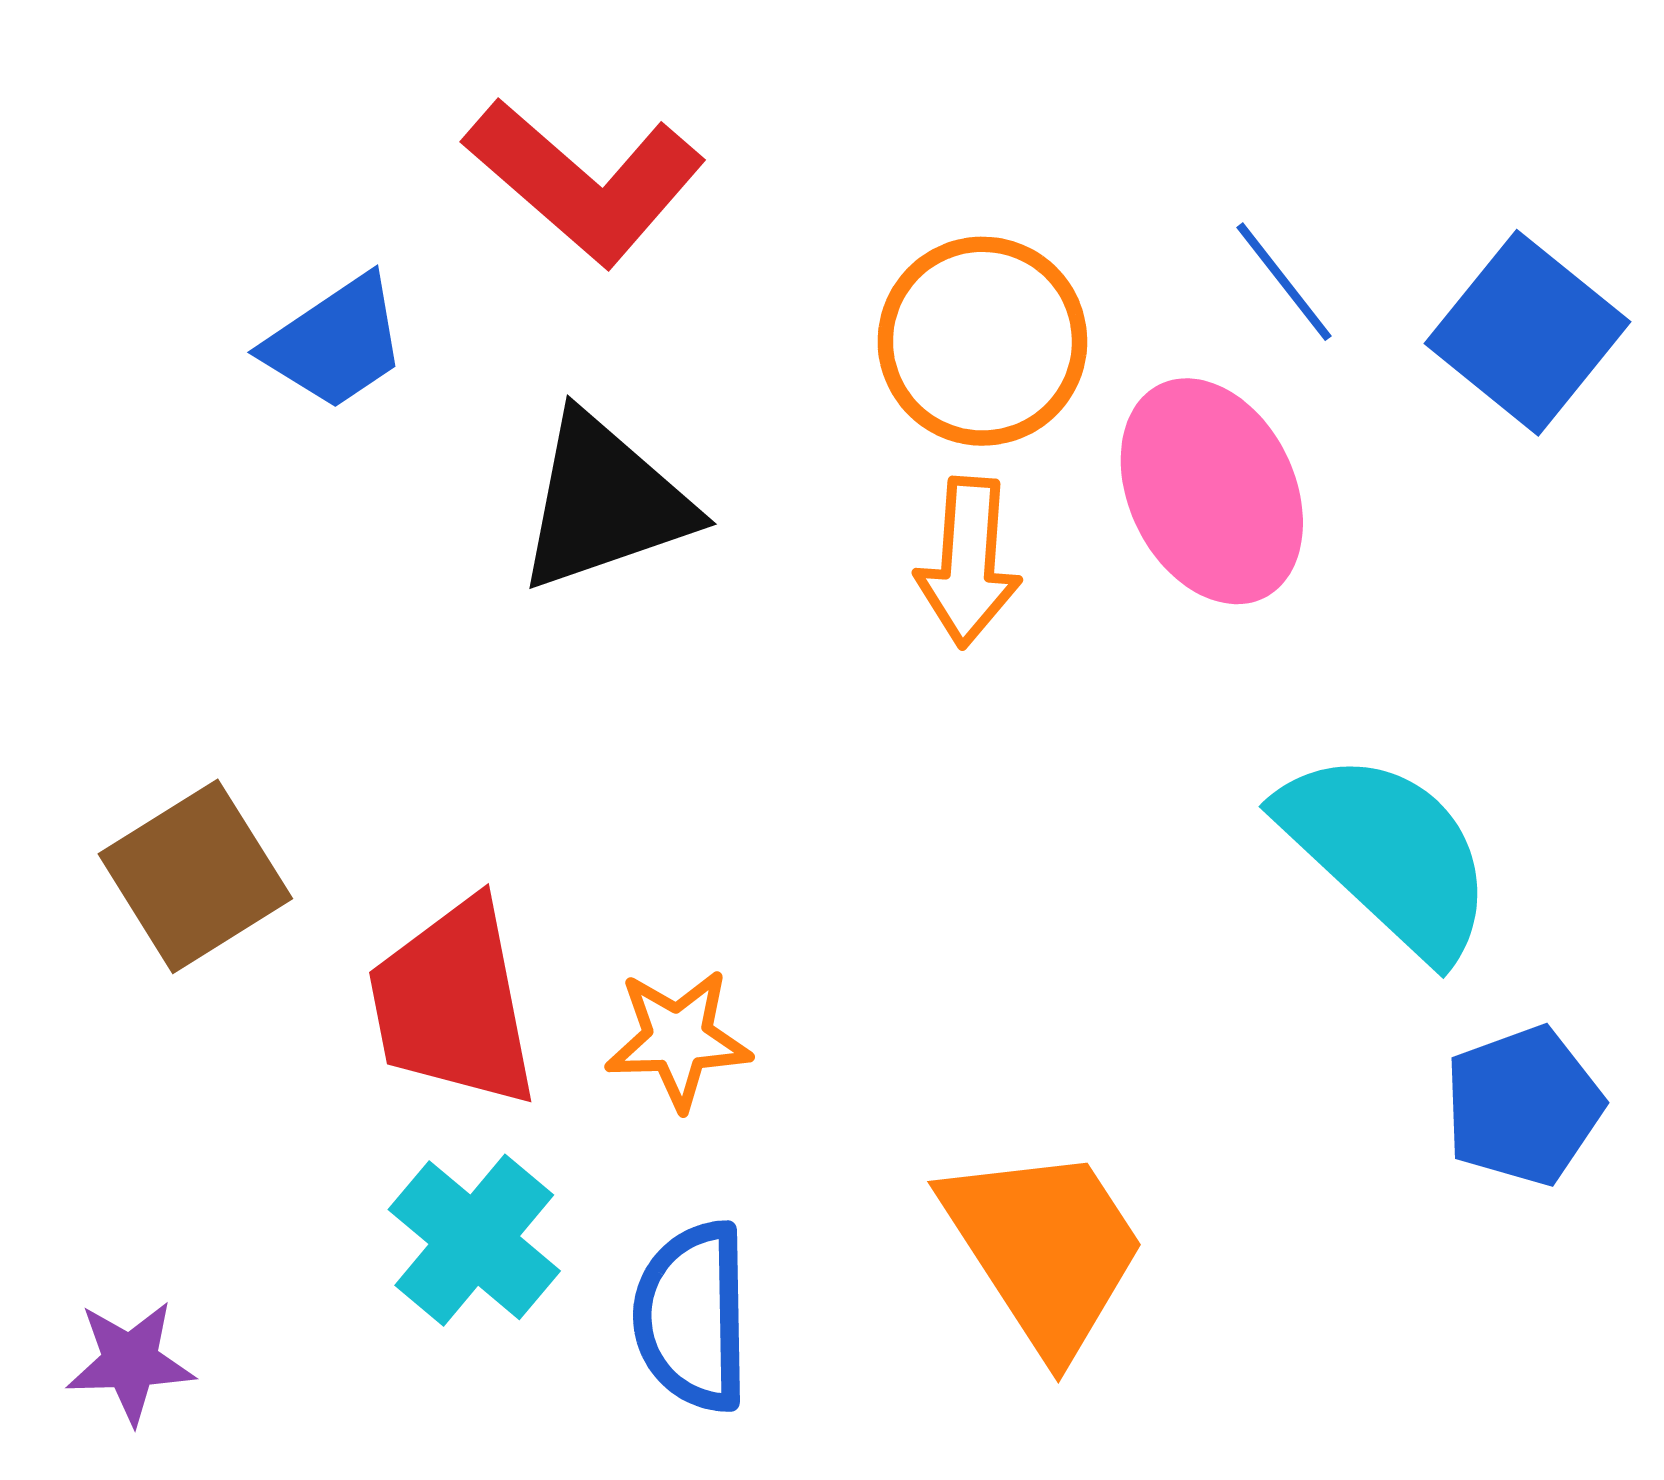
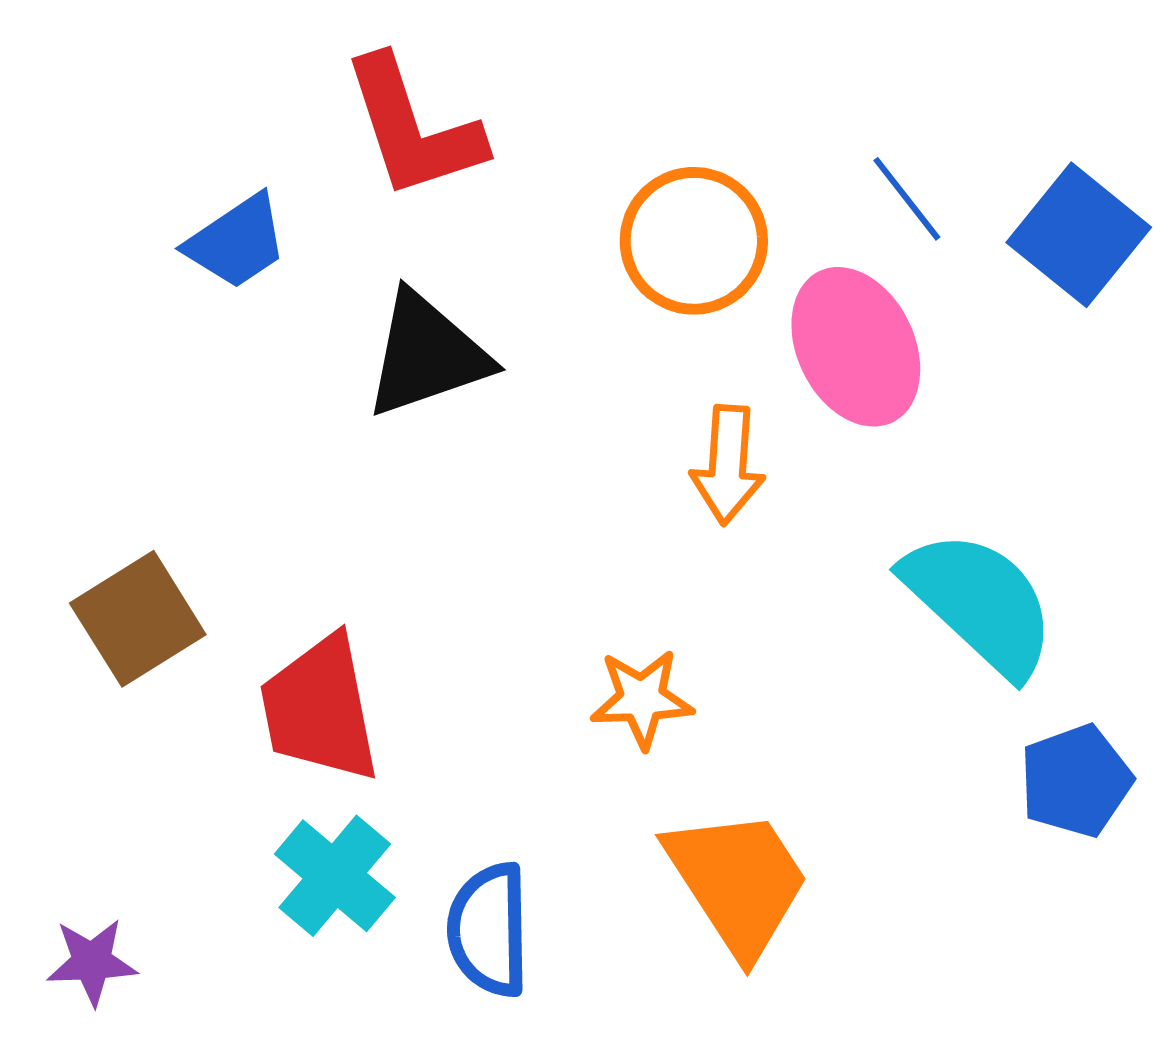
red L-shape: (585, 181) -> (413, 128), turned 31
orange arrow: (968, 562) -> (728, 465), moved
orange star: (678, 1039) -> (642, 699), moved

